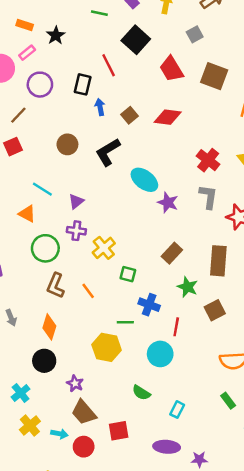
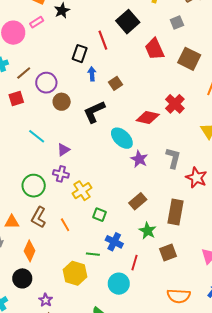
purple circle: (40, 85) -> (46, 83), moved
red diamond: (168, 117) -> (148, 118), moved
red cross: (208, 160) -> (175, 104), moved
orange triangle: (27, 214) -> (12, 222), moved, turned -35

